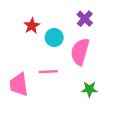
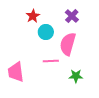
red star: (32, 26) -> (33, 16), moved
pink line: (48, 72) -> (51, 61), moved

